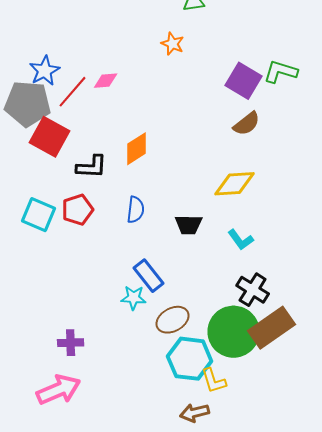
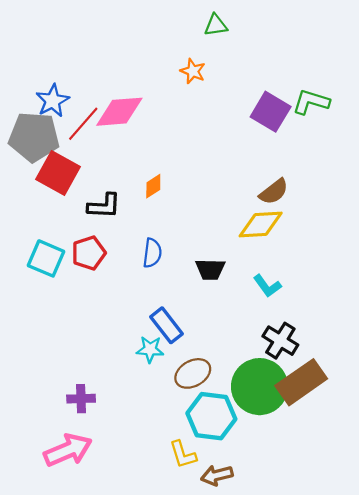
pink diamond: (106, 81) -> (119, 112), size x1.8
brown semicircle: (247, 124) -> (274, 192), moved
orange diamond: (137, 149) -> (153, 186), size x0.7
yellow L-shape: (214, 381) -> (183, 455), moved

